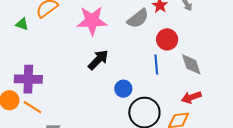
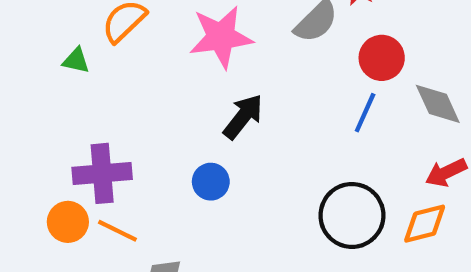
blue line: (156, 64) -> (365, 113), turned 36
blue circle: (123, 89) -> (211, 182), moved

